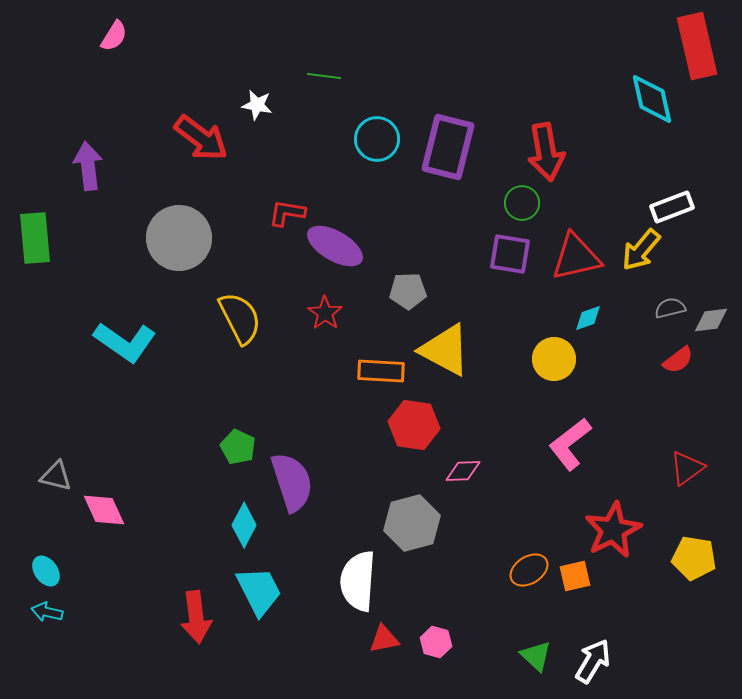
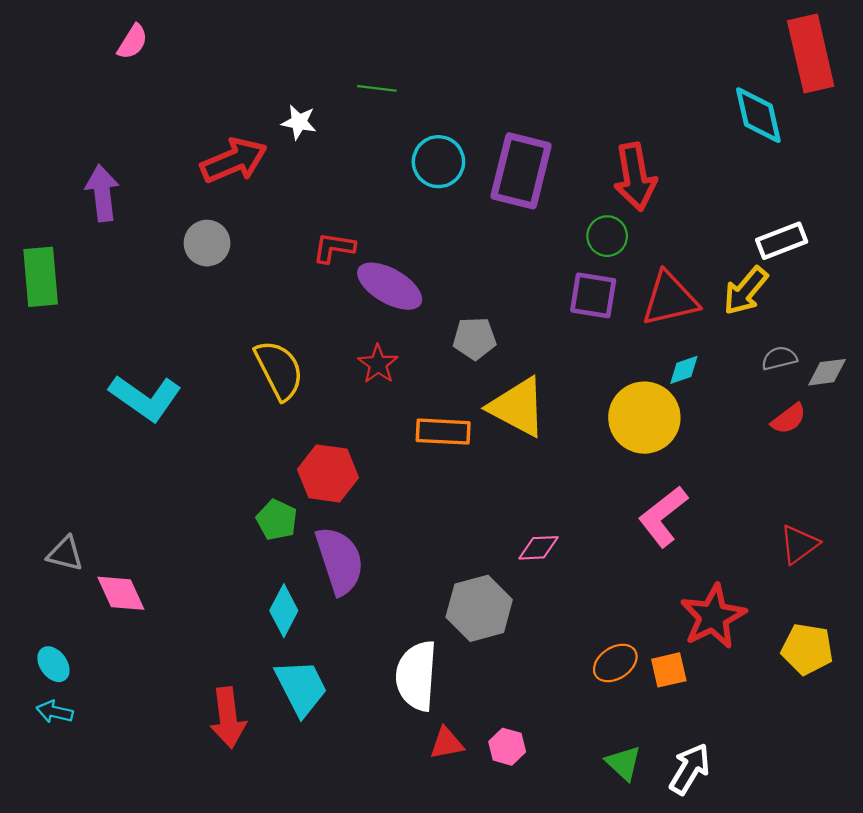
red arrow: (201, 138) -> (234, 160), turned -60
gray circle: (179, 238) -> (207, 243), moved, size x0.6
yellow circle: (554, 359) -> (644, 418), size x1.4
red hexagon: (414, 425) -> (328, 473), moved

